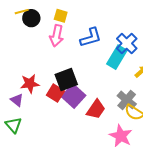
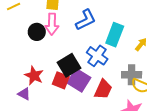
black circle: (31, 18) -> (37, 32), moved
blue cross: (127, 43) -> (97, 56), moved
red star: (30, 84) -> (34, 76), turned -30
gray cross: (127, 100) -> (132, 75), turned -30

